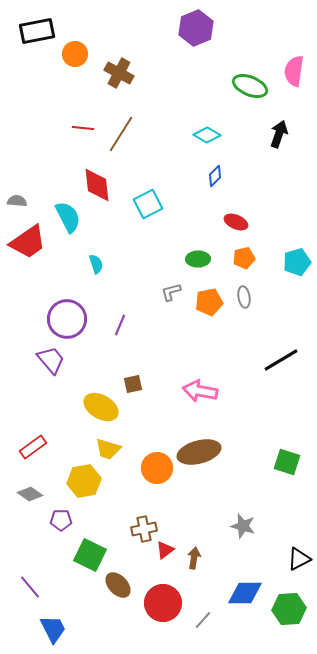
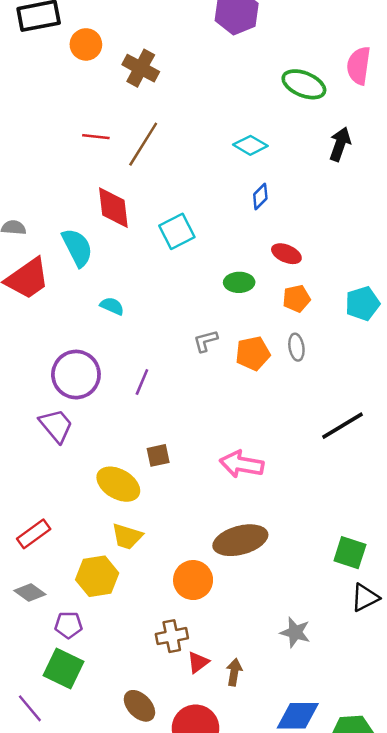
green ellipse: (198, 259) -> (239, 282), moved
cyan semicircle: (96, 264) -> (112, 306), turned -48
orange circle: (157, 468) -> (193, 580), moved
green square: (90, 555) -> (64, 668), moved
black triangle: (299, 559) -> (365, 597), moved

